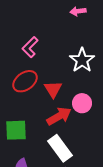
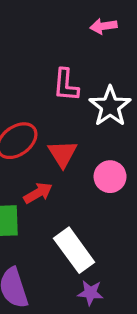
pink L-shape: (30, 47) -> (66, 85), moved, turned -40
red arrow: (59, 116) -> (38, 193), moved, size x0.7

